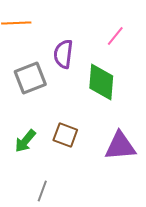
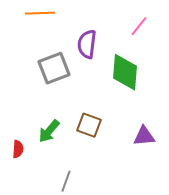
purple triangle: (120, 146) -> (144, 136), size x0.7

